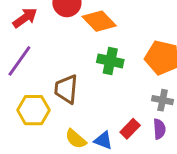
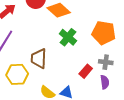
green cross: (110, 61) -> (68, 37), turned 30
red rectangle: (130, 129) -> (86, 71), moved

